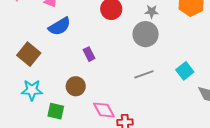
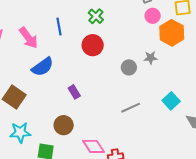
gray star: (152, 12) -> (151, 58), moved
gray circle: (146, 34) -> (129, 67), size x0.6

